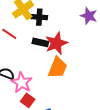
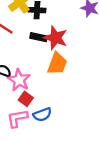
red star: (56, 43) -> (56, 38), turned -30

